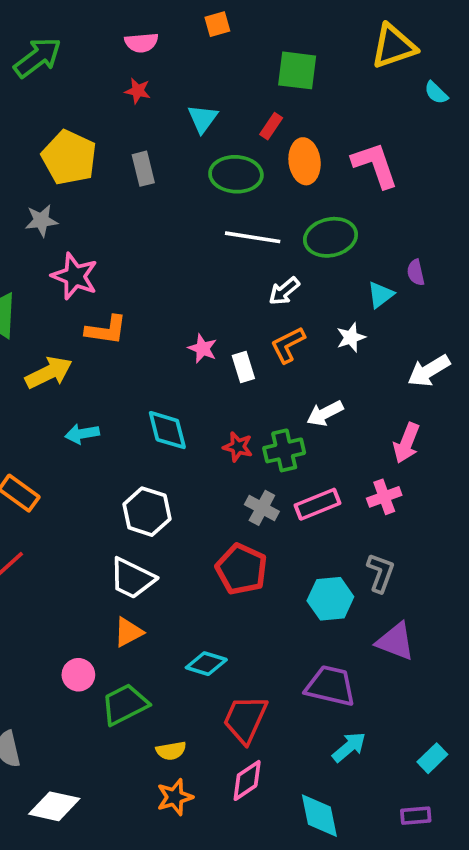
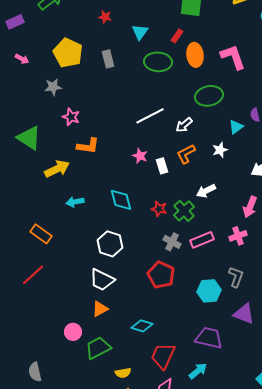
white line: (253, 237) -> (150, 116), moved, turned -36
pink star: (75, 276) -> (71, 117), size x0.7
green cross: (284, 450) -> (184, 211), turned -30
cyan arrow: (349, 747) -> (198, 371), moved

